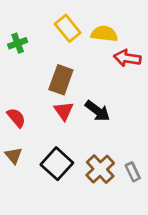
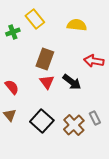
yellow rectangle: (68, 28) -> (35, 19), moved
red arrow: (127, 58) -> (94, 61), moved
gray rectangle: (133, 172) -> (95, 118), moved

